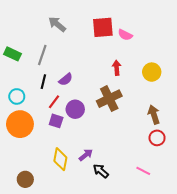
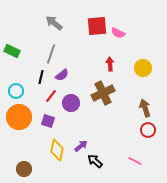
gray line: (42, 55) -> (51, 54), moved
purple square: (56, 121) -> (48, 121), moved

